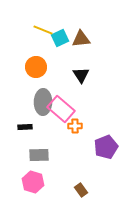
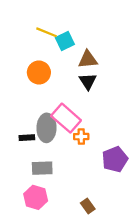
brown triangle: (81, 39) -> (88, 59), moved
gray ellipse: (43, 102) -> (46, 128), moved

